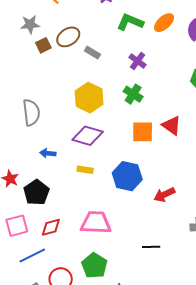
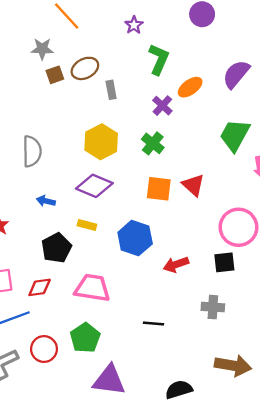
green L-shape: (130, 22) -> (159, 59), turned 84
orange ellipse: (164, 23) -> (190, 87), moved
gray rectangle: (92, 53) -> (111, 90), turned 42
black pentagon: (36, 192) -> (56, 248), moved

